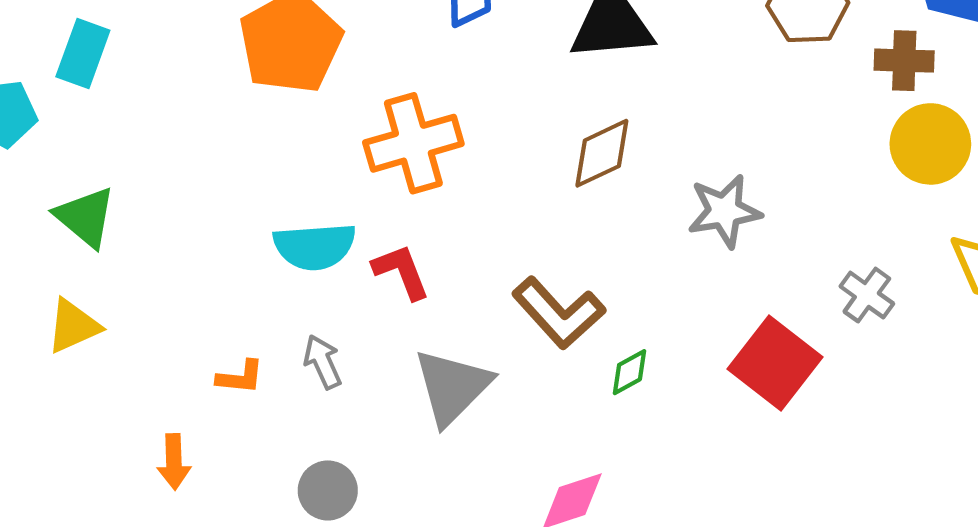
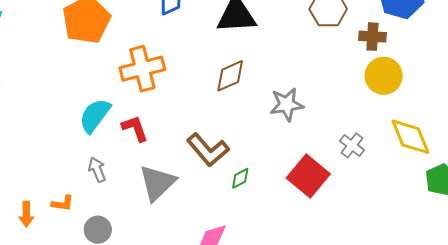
cyan semicircle: (315, 246) -> (95, 116), turned 129
orange L-shape: (240, 377) -> (63, 203), moved

